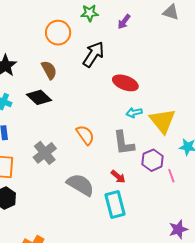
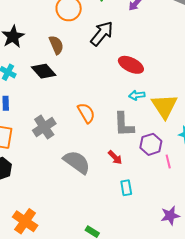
cyan rectangle: (115, 204) -> (126, 188), moved, size x0.6

